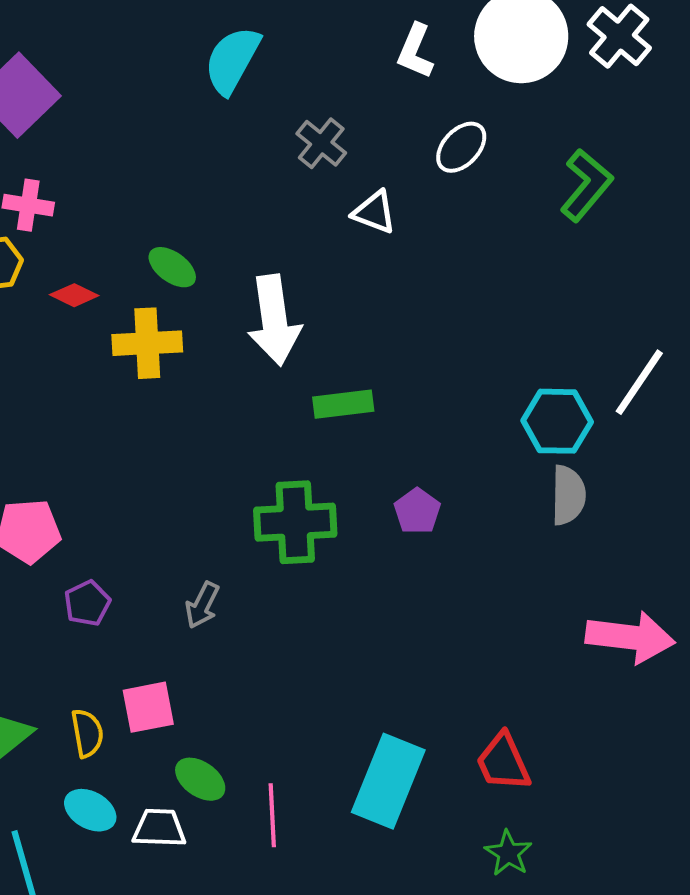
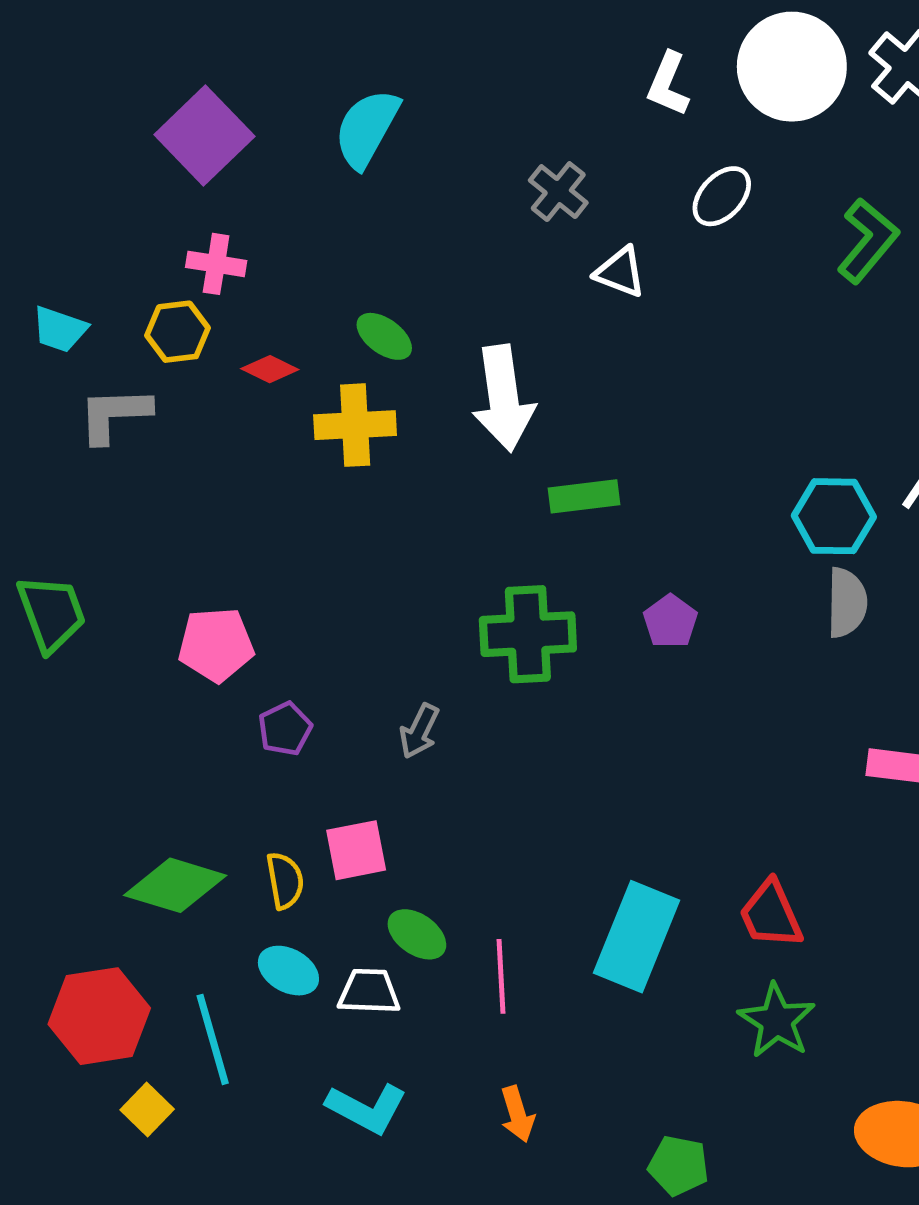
cyan semicircle: (232, 60) -> (367, 128), moved
green star: (508, 853) -> (777, 1021), size x1.4

